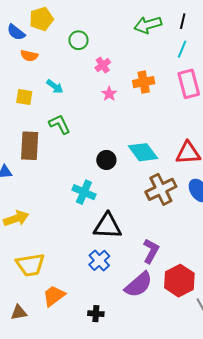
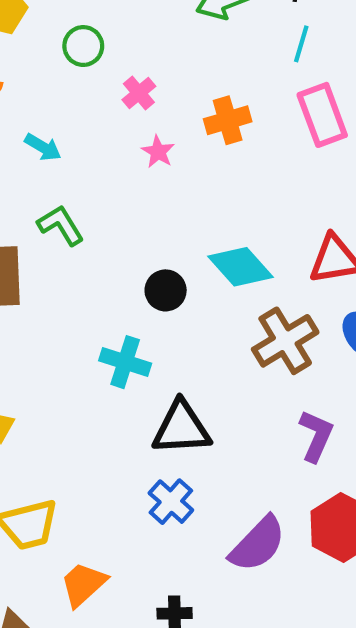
purple L-shape: (151, 251) -> (316, 436), moved

